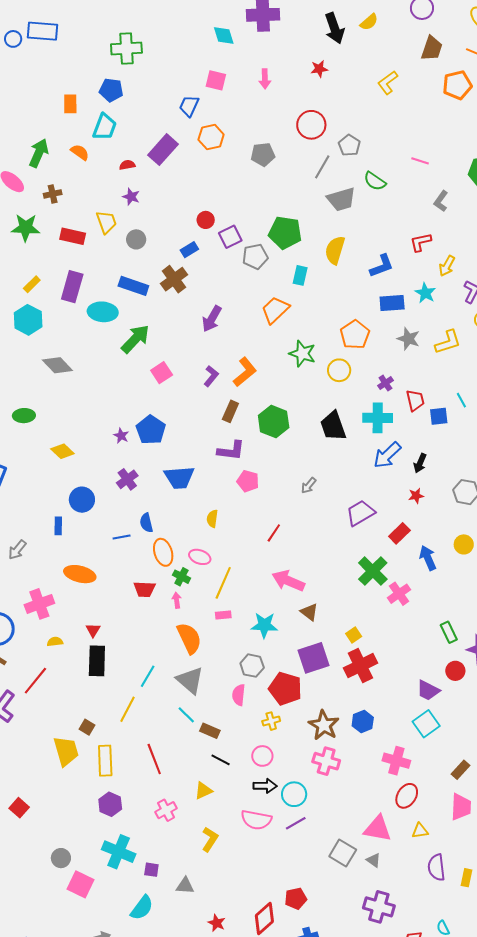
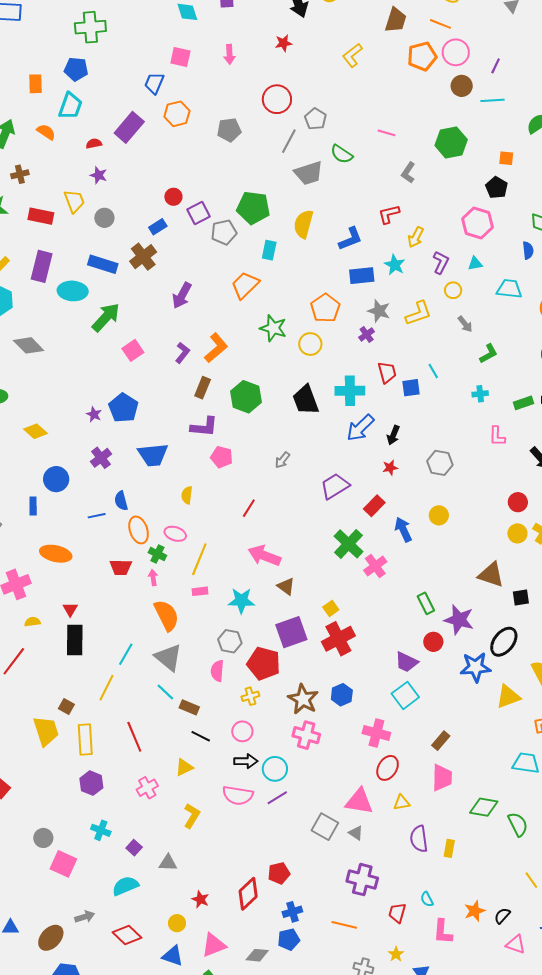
purple cross: (385, 383) -> (367, 334), moved
cyan cross: (119, 852) -> (101, 830), size x0.6
purple square: (151, 870) -> (134, 848), turned 35
cyan semicircle: (142, 908) -> (125, 886), turned -148

